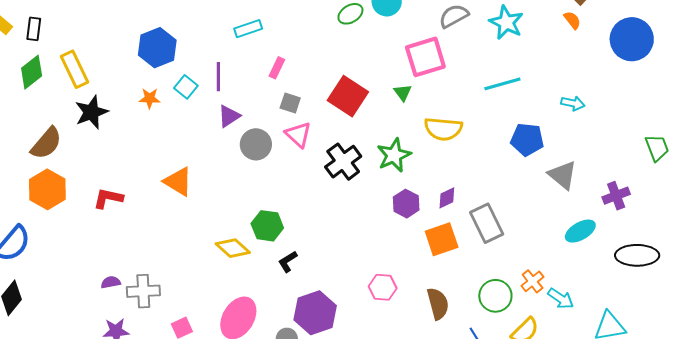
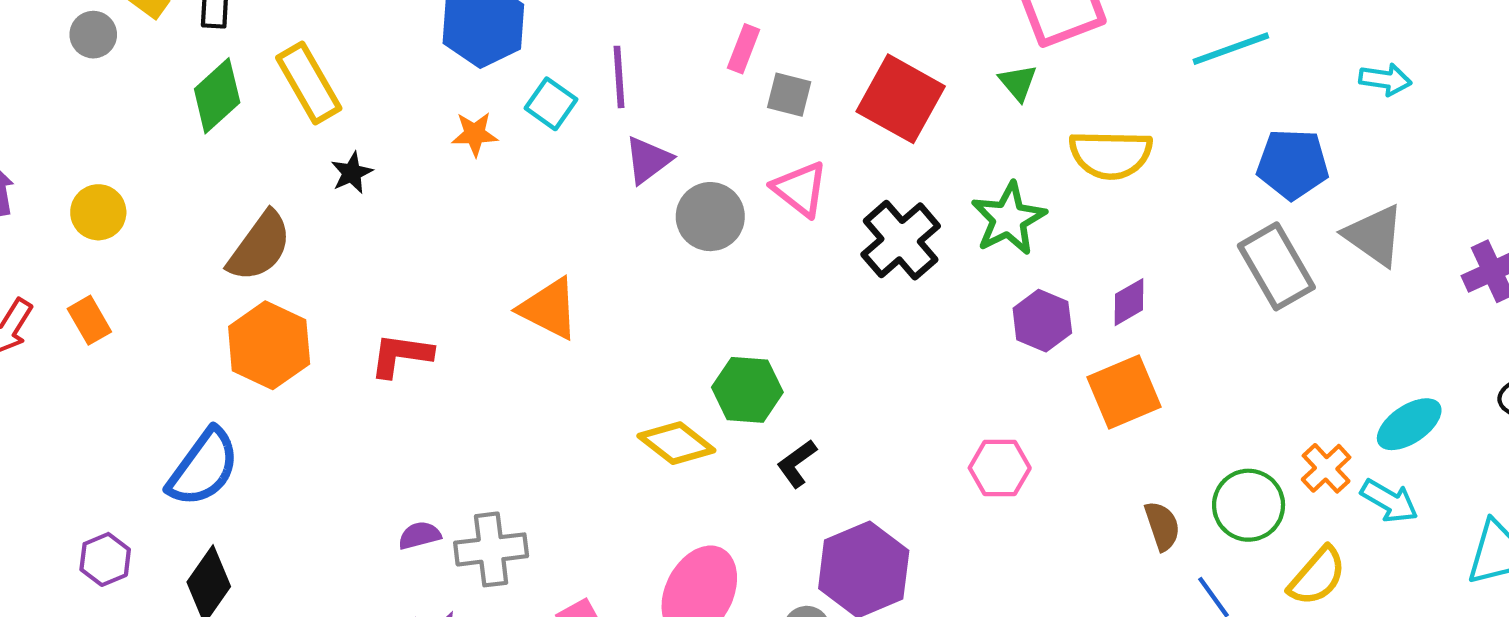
gray square: (290, 103) -> (789, 95), moved
black star: (91, 112) -> (352, 173), size x0.6
gray rectangle: (487, 223) -> (1276, 266), moved
cyan ellipse: (580, 231) -> (1409, 424), moved
pink hexagon: (383, 287) -> (1000, 468), moved
brown semicircle: (438, 304) -> (1162, 526), moved, size x0.7

